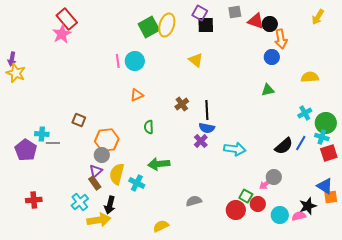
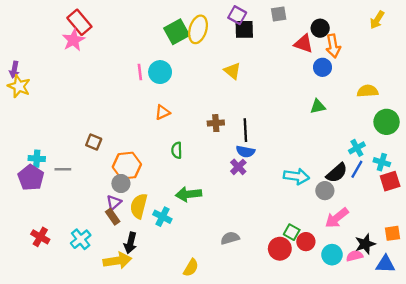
red triangle: (256, 21) -> (304, 44), moved
brown cross: (182, 104) -> (216, 123), turned 32
cyan cross: (305, 113) -> (357, 148), moved
green circle: (326, 123) -> (387, 122), moved
cyan cross: (42, 134) -> (37, 159), moved
cyan arrow: (235, 149) -> (296, 176), moved
gray circle: (274, 177) -> (325, 191), moved
pink arrow: (266, 184) -> (337, 218), moved, size x1.5
blue triangle: (325, 186) -> (385, 264), moved, turned -30
red cross: (34, 200) -> (40, 237), turned 35
cyan cross: (80, 202) -> (81, 239), moved
yellow semicircle: (161, 226) -> (191, 268), turned 147

